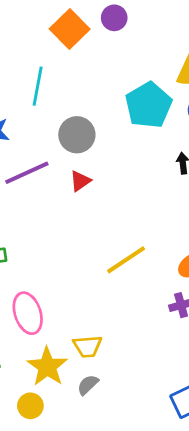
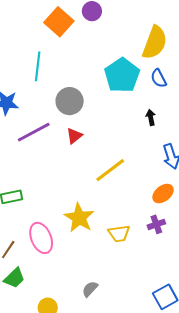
yellow line: (126, 260) -> (110, 170), moved
yellow trapezoid: (87, 346) -> (119, 234), moved
yellow star: (47, 367) -> (79, 218), moved

